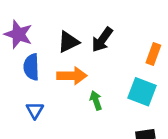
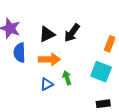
blue triangle: (35, 110) -> (47, 84), moved, turned 32

